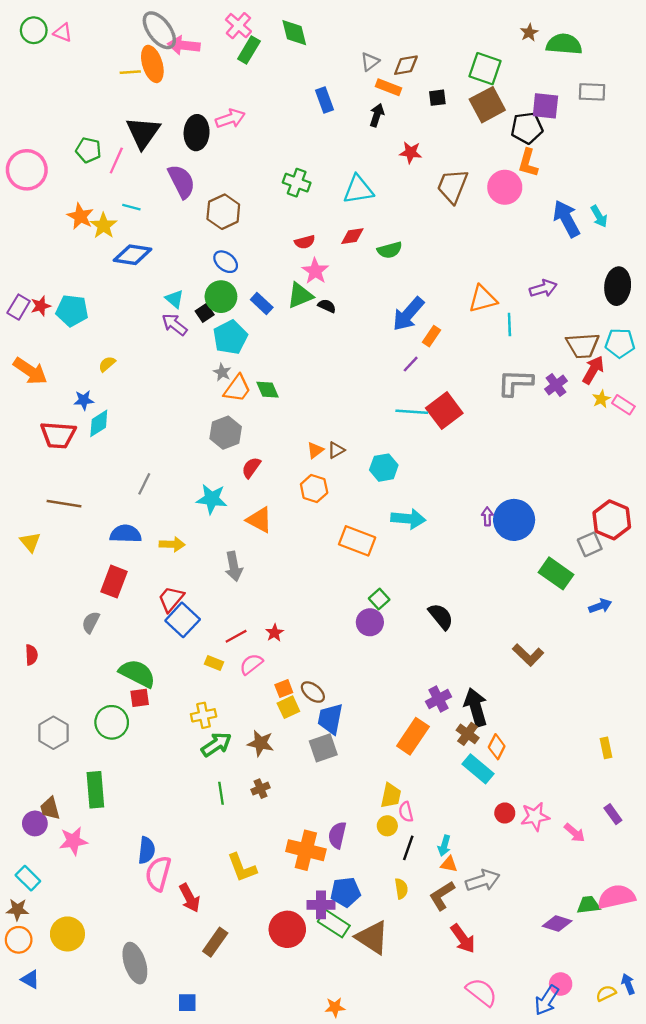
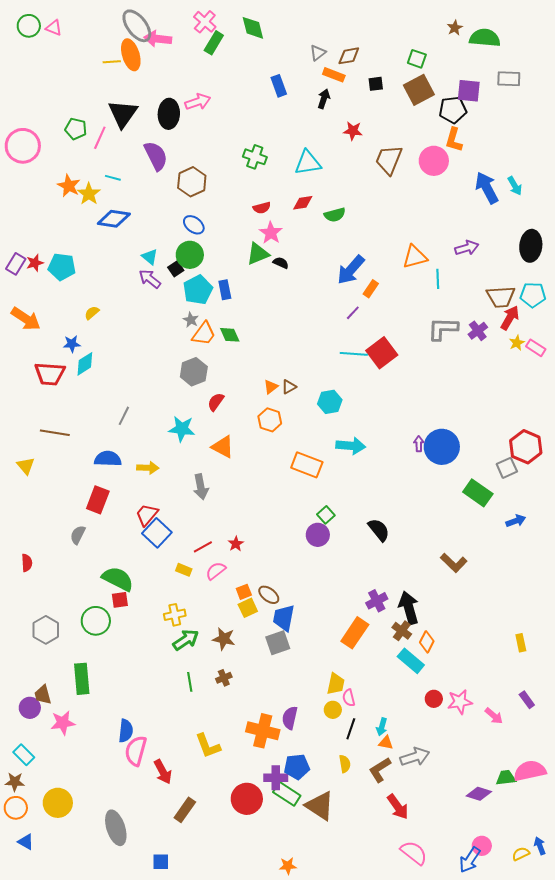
green square: (485, 69) -> (417, 59), size x0.7
blue rectangle: (262, 304) -> (225, 290), moved, turned 36

